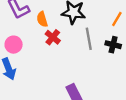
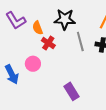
pink circle: (14, 45) -> (33, 64), moved

